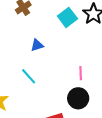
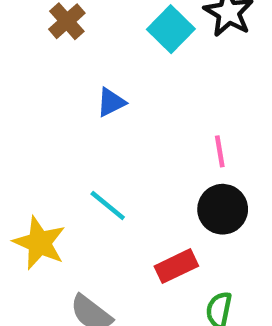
cyan line: (29, 76) -> (108, 206), moved

